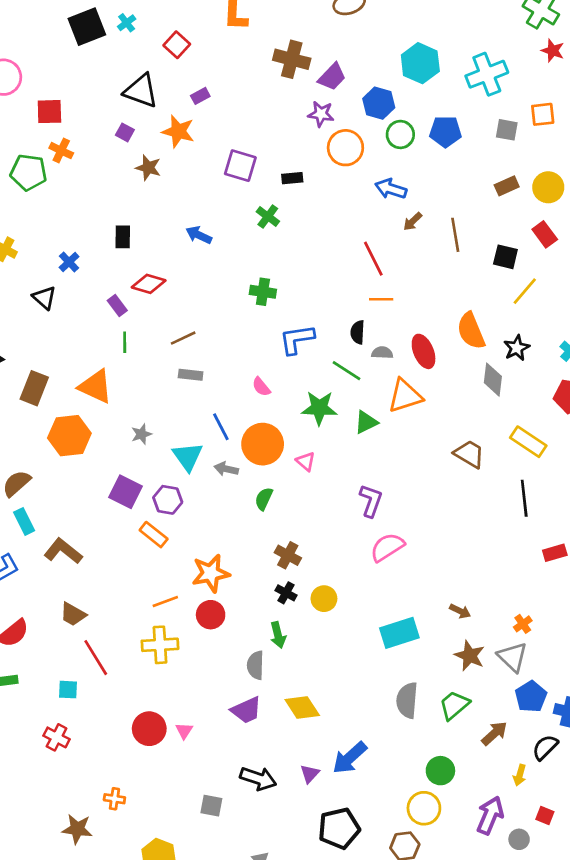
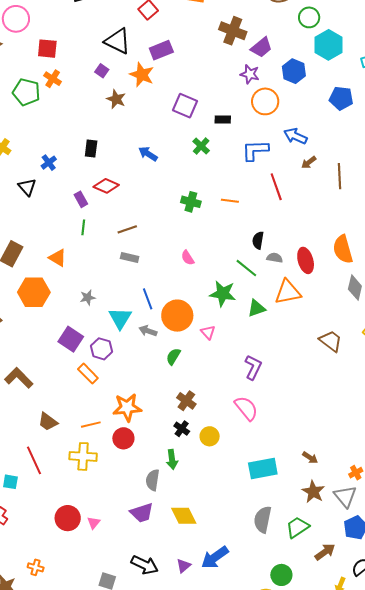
purple rectangle: (200, 96) -> (161, 50), size x1.6
green circle: (400, 134) -> (309, 17), moved
orange line: (381, 299) -> (230, 201), moved
blue L-shape: (297, 339) -> (255, 150), moved
orange triangle: (96, 386) -> (58, 258), size x0.7
pink semicircle: (261, 387) -> (188, 258), moved
pink semicircle: (387, 547) -> (246, 408), moved, turned 76
brown trapezoid: (73, 614) -> (48, 422), moved

